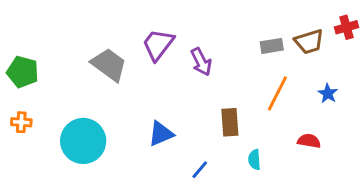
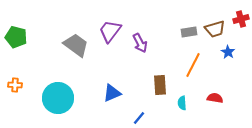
green pentagon: (23, 72) -> (16, 37), moved
blue star: (328, 93) -> (228, 52), moved
cyan semicircle: (254, 160) -> (182, 103), moved

